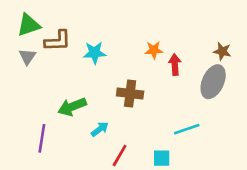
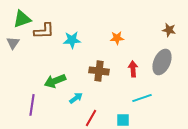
brown star: (222, 51) -> (169, 30), moved
gray triangle: (27, 57) -> (13, 43), moved
red arrow: (175, 65) -> (133, 69), moved

